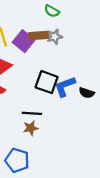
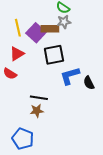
gray star: (55, 37) -> (64, 22), moved
black square: (47, 82) -> (54, 55), moved, turned -35
black semicircle: (87, 93) -> (89, 83), turned 40

